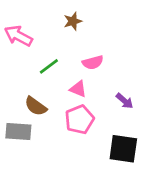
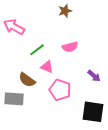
brown star: (73, 21) -> (65, 11), moved
pink triangle: (78, 89) -> (47, 67), moved
pink pentagon: (79, 120) -> (60, 90), turned -30

